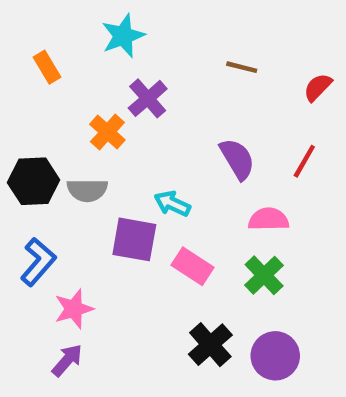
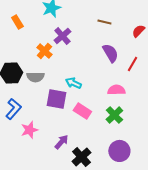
purple semicircle: (237, 159) -> (110, 53), moved
black cross: (210, 345) -> (81, 157), moved
purple arrow: (67, 360) -> (61, 142), moved

